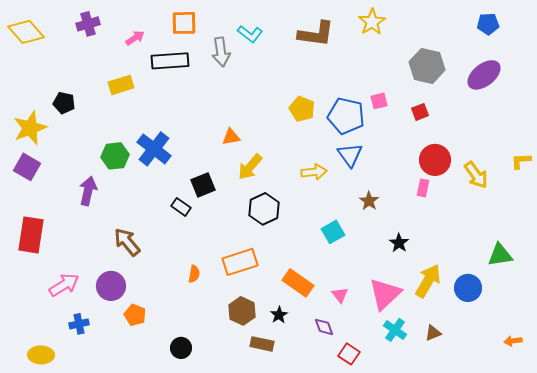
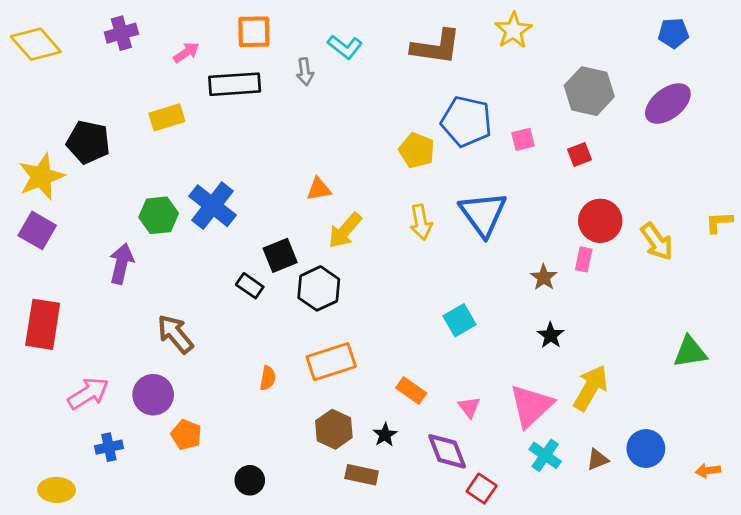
gray arrow: (221, 52) -> (305, 72), size x0.7
black pentagon: (64, 103) -> (88, 142), size x1.4
blue pentagon: (346, 116) -> (466, 121), moved
blue triangle: (350, 155) -> (483, 214), size x1.4
yellow arrow: (314, 172) -> (421, 222), moved, turned 85
brown star: (369, 201) -> (544, 277), moved
black hexagon: (264, 209) -> (319, 288), moved
orange rectangle: (298, 283) -> (411, 391), size x0.7
blue circle: (468, 288) -> (646, 449), moved
purple diamond: (324, 327) -> (447, 451), size x1.5

